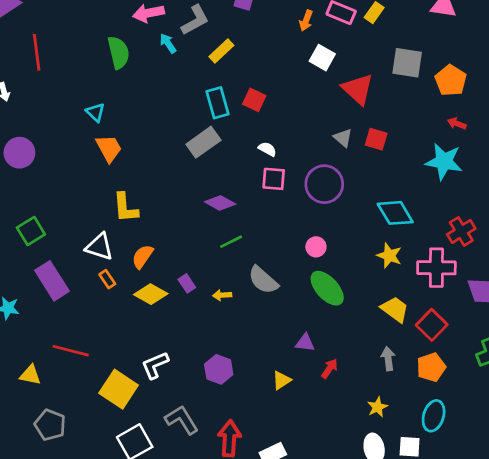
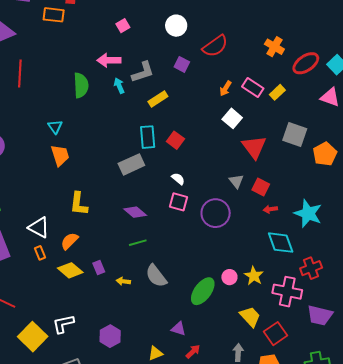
red arrow: (457, 124) -> (270, 209), moved, turned -40
yellow L-shape: (125, 208) -> (79, 204), moved
cyan diamond: (395, 213) -> (281, 243), moved
pink circle: (316, 247) -> (229, 277), moved
green ellipse: (327, 288) -> (203, 291), turned 68

